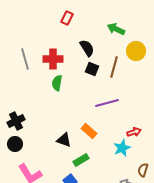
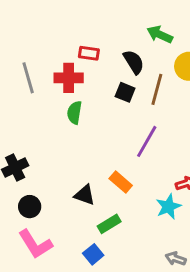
red rectangle: (67, 18) -> (89, 53), moved, turned 72
black semicircle: (87, 48) -> (134, 62), moved
purple line: (107, 103) -> (147, 141), turned -45
black circle: (15, 144) -> (30, 207), moved

